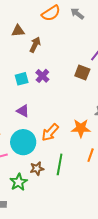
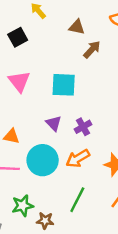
purple cross: (42, 76) -> (83, 127), moved
cyan square: (22, 79) -> (64, 85), size x1.5
brown star: (37, 169) -> (45, 221), moved

